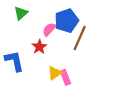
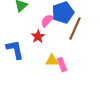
yellow triangle: (55, 73) -> (52, 61), turned 32

